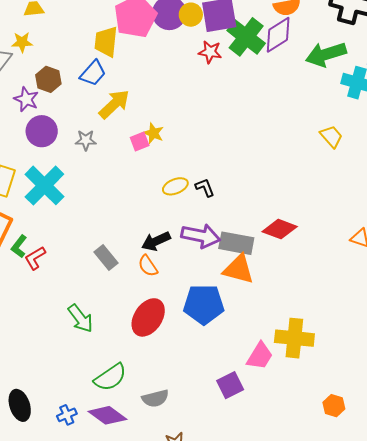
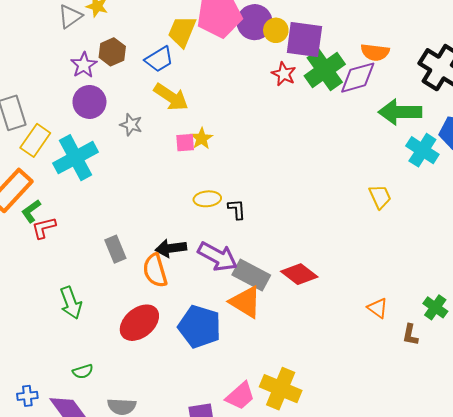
yellow arrow: (114, 104) -> (171, 97), turned 60
orange semicircle: (148, 266) -> (155, 271), size x1.4
green semicircle: (110, 377) -> (83, 371), size x0.6

